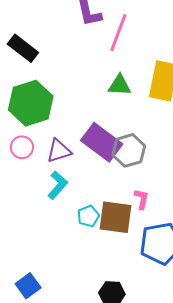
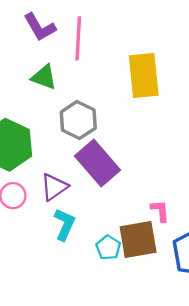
green triangle: (119, 85) -> (44, 77), moved, turned 35
purple rectangle: (102, 142) -> (98, 163), turned 30
gray hexagon: (129, 150) -> (78, 120), moved

